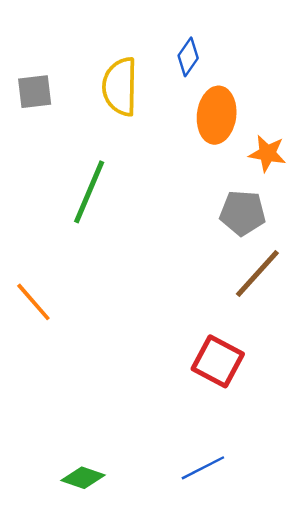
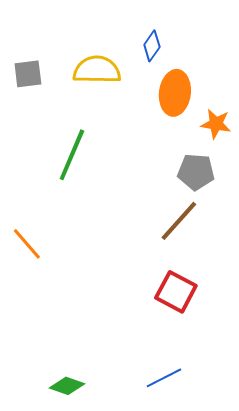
yellow semicircle: (120, 87) -> (97, 70), turned 90
brown line: (257, 274) -> (179, 221), moved

